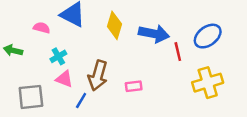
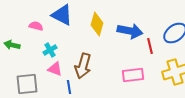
pink rectangle: (134, 86) -> (133, 75), moved, size x1.5
blue line: (81, 101) -> (69, 87), turned -40

